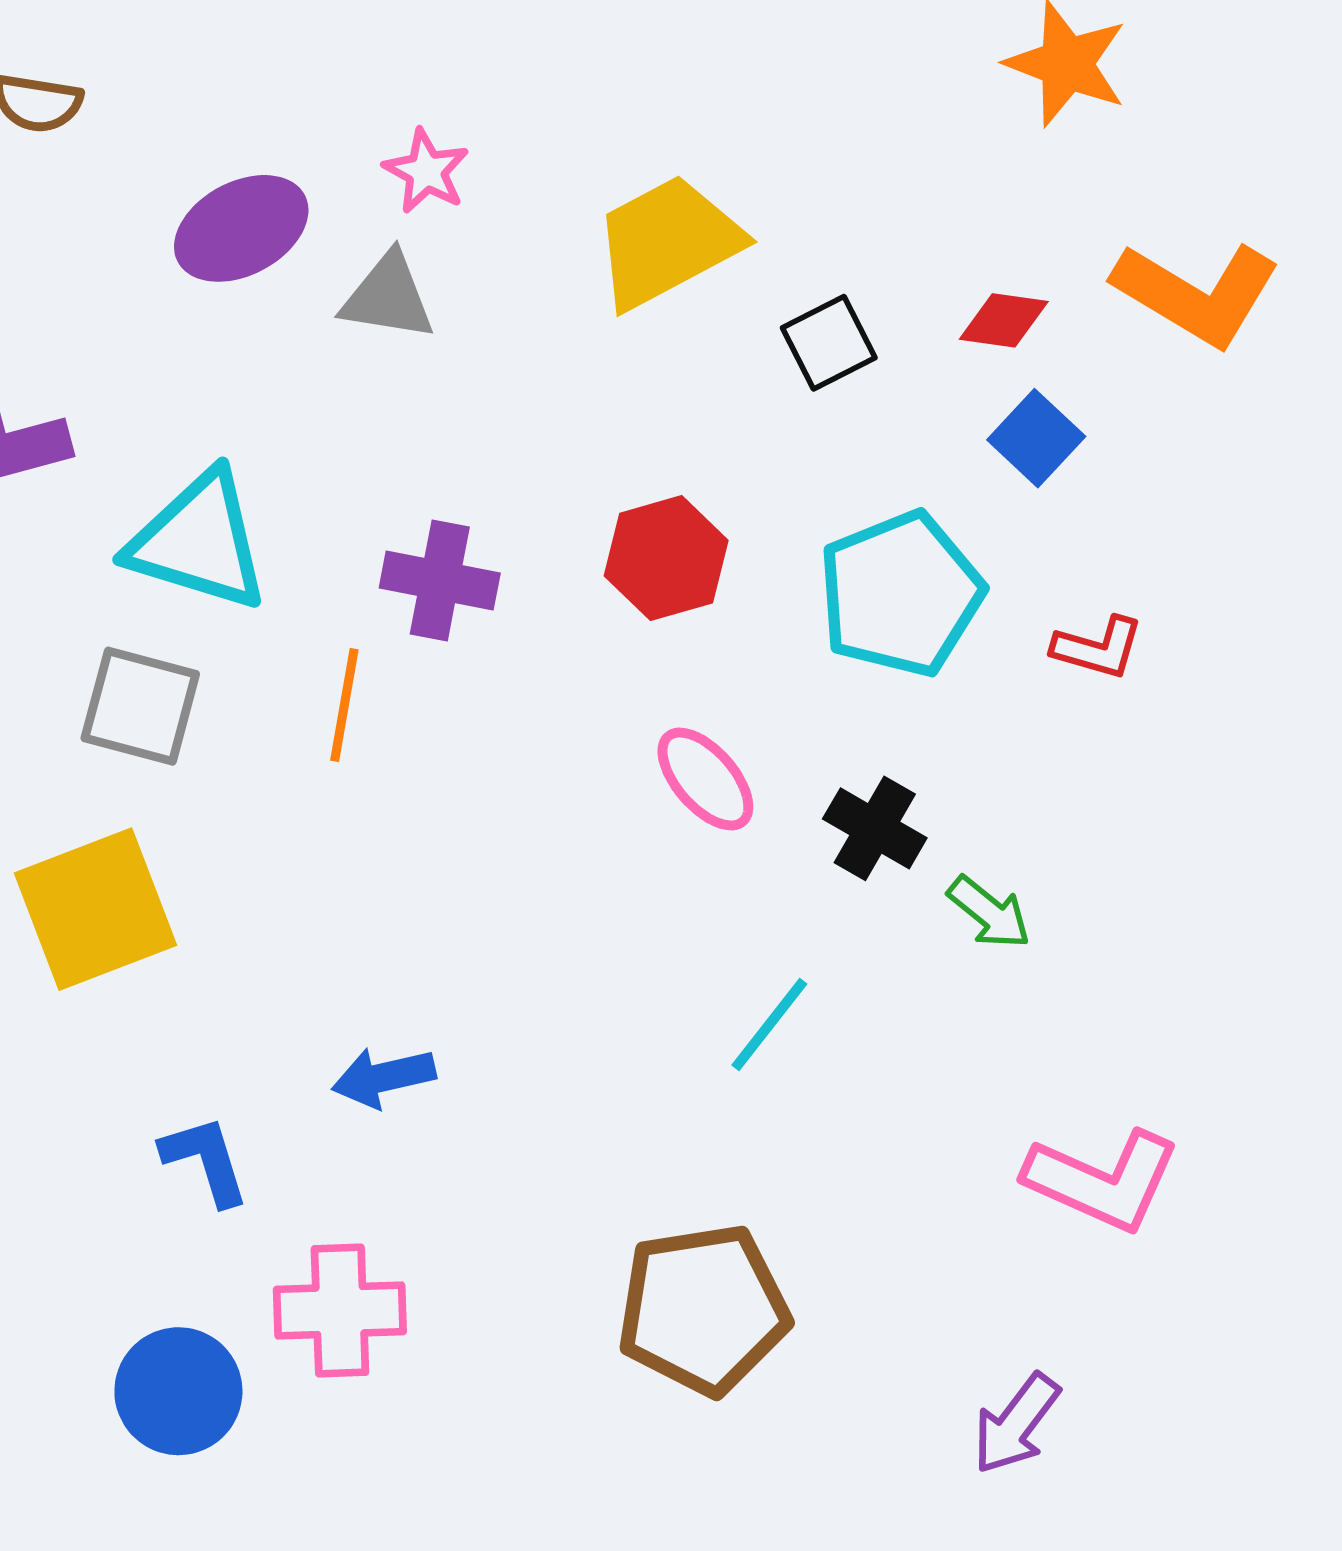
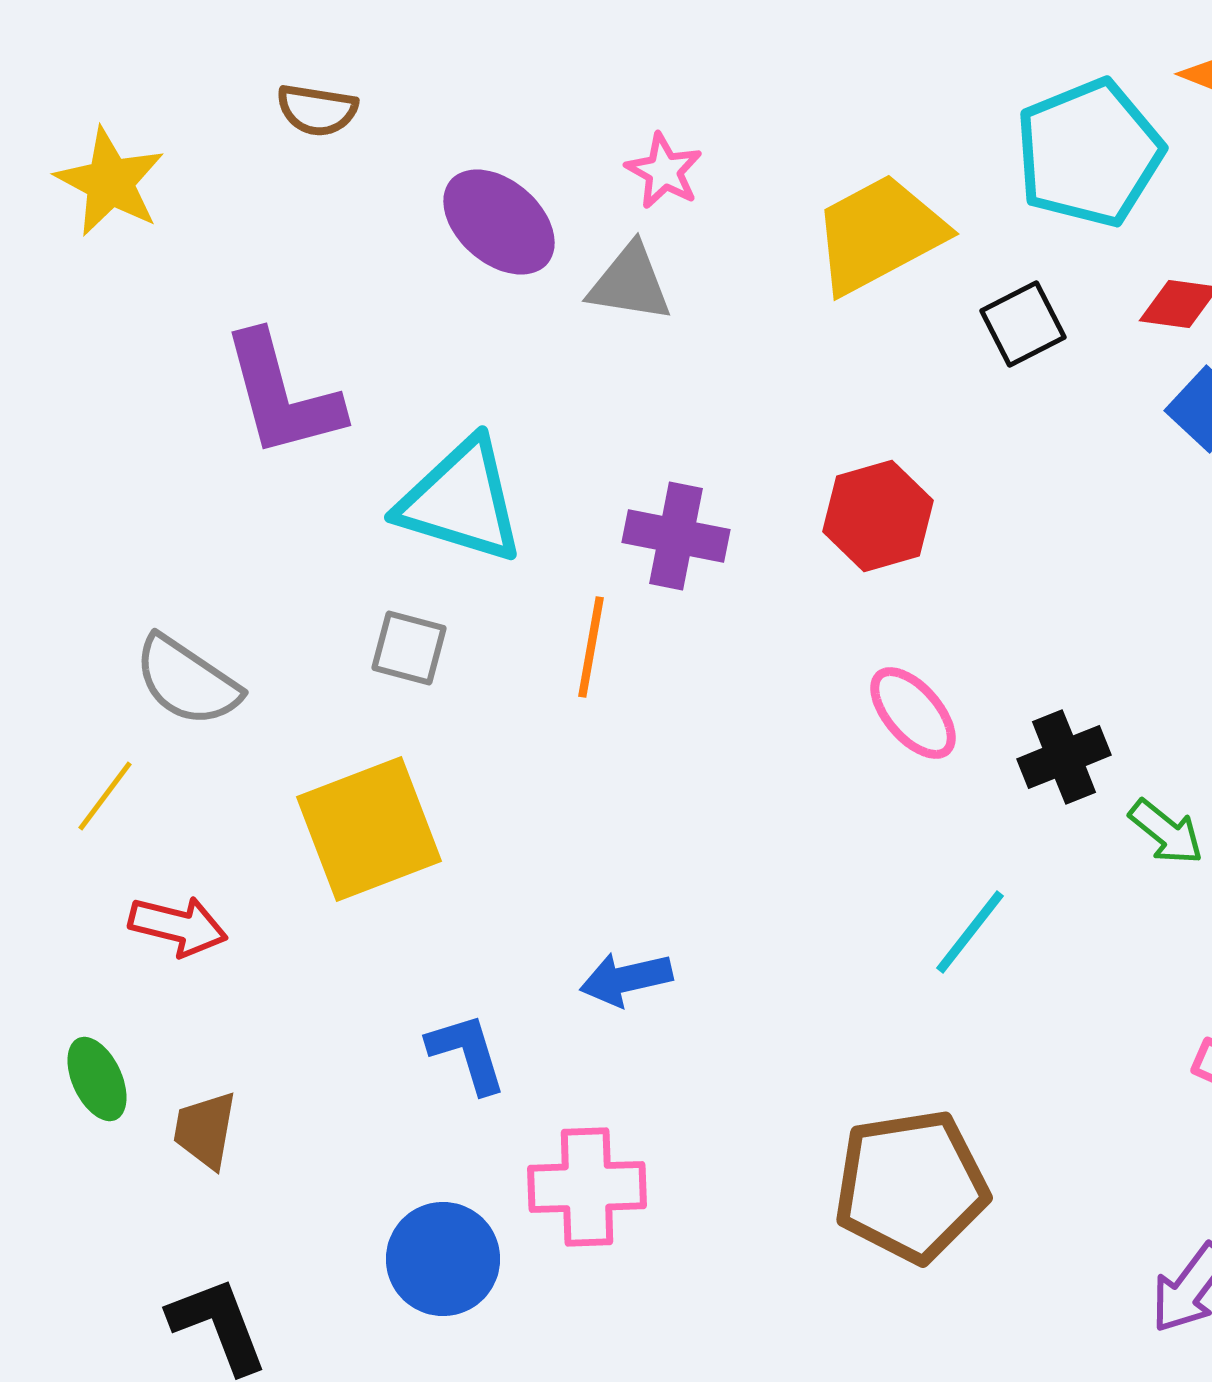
purple ellipse: (241, 228) -> (499, 222), turned 69
cyan pentagon: (901, 594) -> (1089, 153), moved
gray square: (140, 706) -> (409, 648), size x0.7
black cross: (875, 828) -> (1064, 757), turned 38

